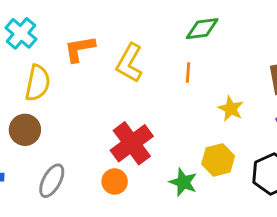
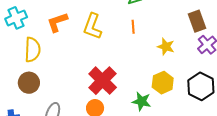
cyan cross: (21, 33) -> (16, 18), turned 35

